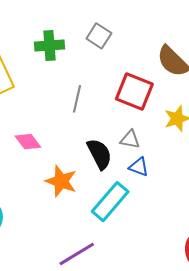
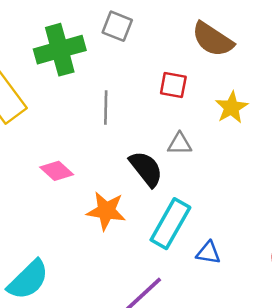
green cross: (49, 45) -> (60, 50), size x1.4
red square: (134, 92) -> (173, 85), size x0.6
blue triangle: (139, 167) -> (208, 253), moved

